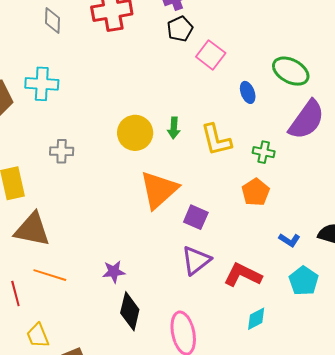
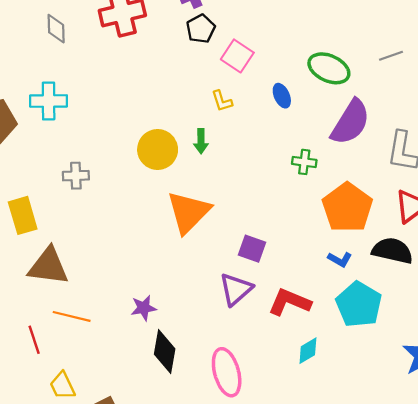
yellow L-shape: (216, 140) -> (222, 101), moved, size x0.6
orange pentagon: (256, 192) -> (347, 208), moved, size x1.6
purple square: (196, 217) -> (252, 249), moved
cyan pentagon: (304, 281) -> (359, 304), size x1.4

